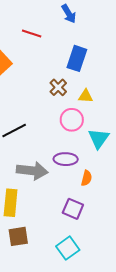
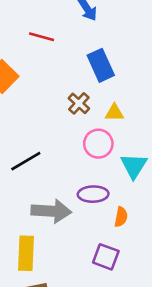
blue rectangle: (77, 58) -> (101, 65), turned -40

